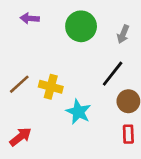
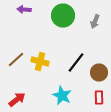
black line: (113, 74) -> (76, 62), moved
cyan star: (78, 112) -> (62, 96), moved

